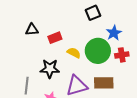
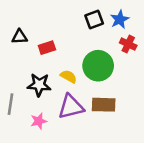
blue star: (114, 33) -> (120, 19), moved
yellow semicircle: (74, 53) -> (69, 76), moved
red cross: (122, 55) -> (128, 44), moved, turned 32

